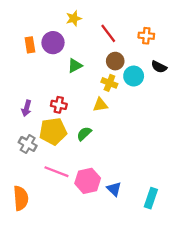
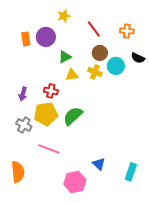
yellow triangle: (100, 105) -> (72, 75), moved
green semicircle: (84, 134) -> (73, 116), size x1.5
pink hexagon: (88, 181) -> (75, 182), moved

